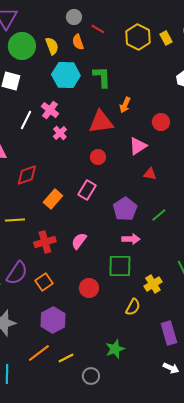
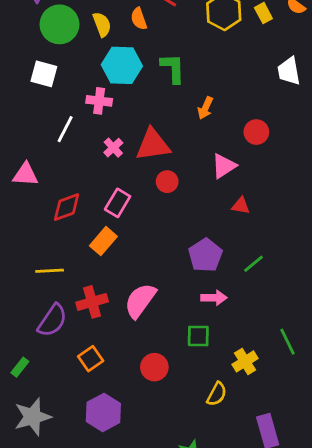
pink cross: (50, 110) -> (99, 101), moved, turned -30
red triangle: (101, 122) -> (153, 145), moved
pink rectangle: (87, 190) -> (118, 203), moved
pink semicircle: (79, 241) -> (140, 301), size x1.5
green square: (120, 266) -> (198, 336), size x0.7
purple semicircle: (17, 273) -> (52, 320), moved

